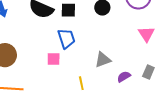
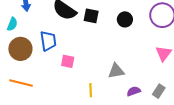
blue trapezoid: (66, 38) -> (48, 41), moved

